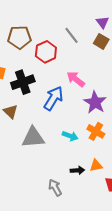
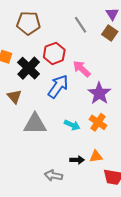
red hexagon: (46, 52) -> (54, 53), moved
black cross: (23, 82) -> (29, 68), turned -30
gray arrow: (55, 188) -> (53, 176), turned -54

